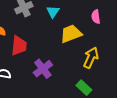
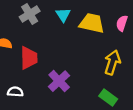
pink semicircle: (96, 17) -> (122, 23), moved, turned 32
yellow trapezoid: (71, 34) -> (92, 23), moved, turned 40

